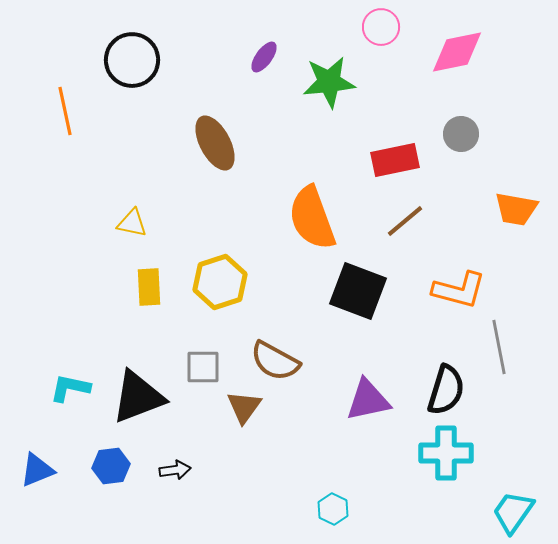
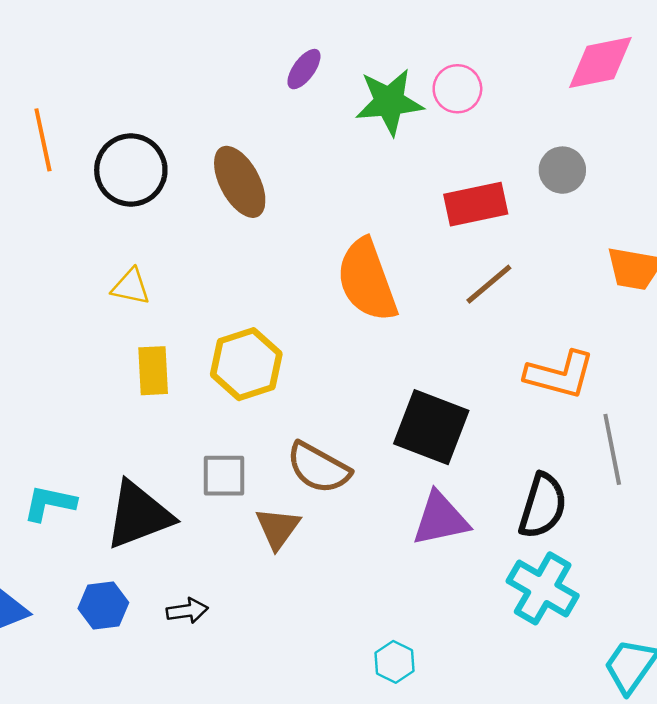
pink circle: (381, 27) -> (457, 89), moved
pink diamond: (457, 52) -> (600, 63), moved
black circle: (132, 60) -> (131, 170), moved
black square: (358, 291) -> (431, 427), moved
cyan cross: (446, 453) -> (543, 588), turned 30

